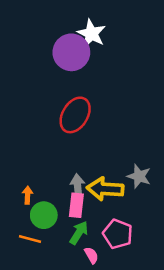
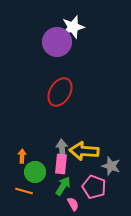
white star: (91, 34) -> (73, 27), turned 30
gray star: (139, 176) -> (111, 166), moved

